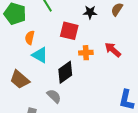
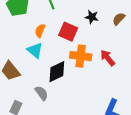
orange semicircle: (30, 38) -> (40, 31), moved
orange cross: (86, 53) -> (81, 56), size x1.5

